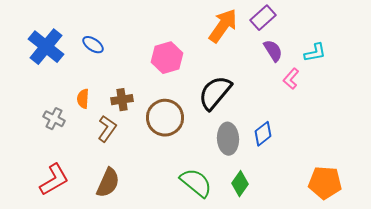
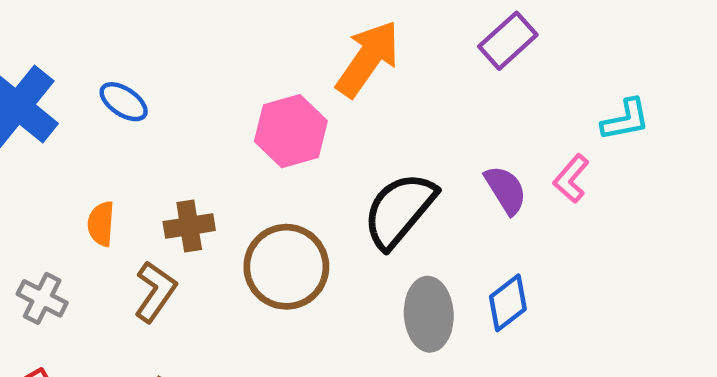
orange arrow: (223, 26) -> (368, 59), moved
purple semicircle: (273, 51) -> (506, 190), moved
gray cross: (54, 119) -> (42, 298), moved

